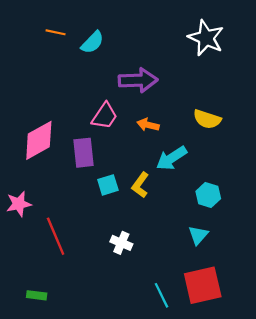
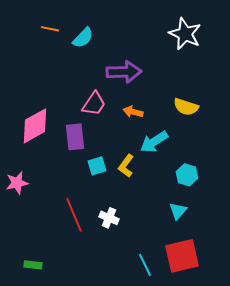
red line: (56, 236) -> (74, 215), moved

